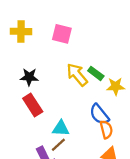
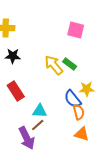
pink square: (62, 34) -> (76, 30), moved
black star: (29, 77) -> (13, 56), moved
yellow star: (116, 86) -> (87, 89), moved

